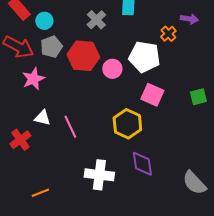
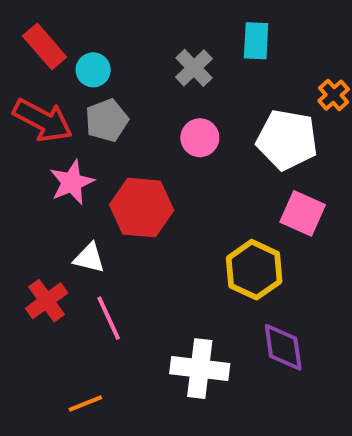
red hexagon: (83, 56) -> (142, 208), moved
pink circle: (112, 69) -> (200, 138), moved
pink line: (70, 127) -> (109, 318), moved

